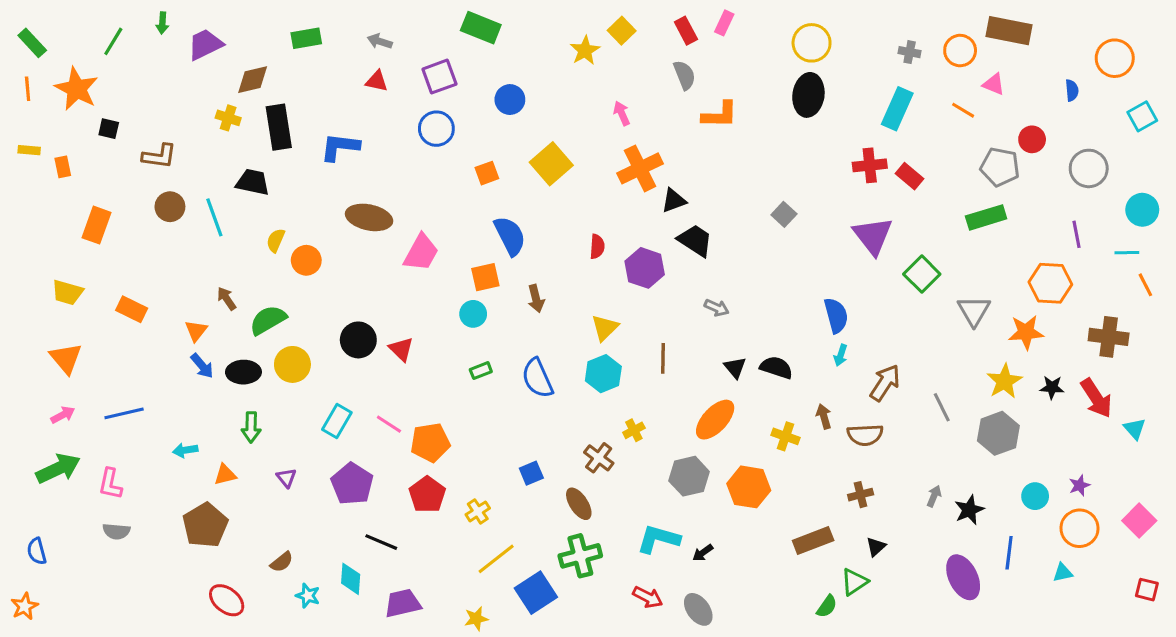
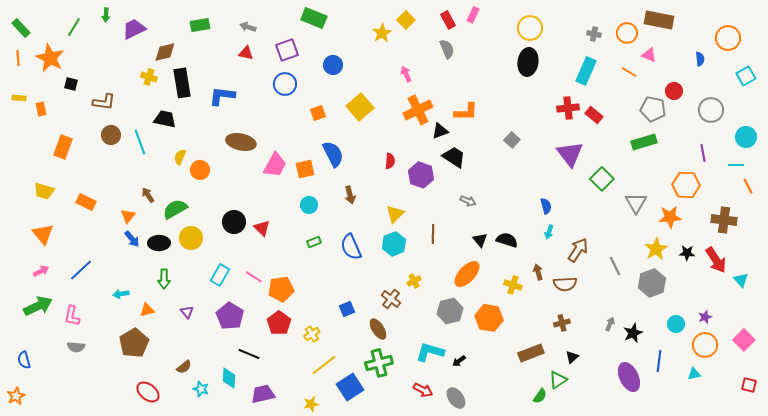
orange L-shape: (720, 115) -> (466, 112), moved
orange square: (485, 277) -> (305, 169), moved
blue semicircle: (836, 315) -> (546, 206), size x0.7
blue line: (124, 413) -> (81, 270), turned -30

